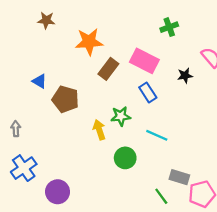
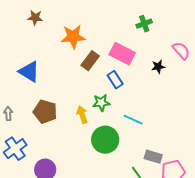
blue triangle: (39, 81) -> (29, 72), size x1.6
blue rectangle: (148, 92) -> (115, 80), moved
brown pentagon: (65, 99) -> (45, 112), moved
green circle: (125, 158) -> (105, 140), size x1.4

